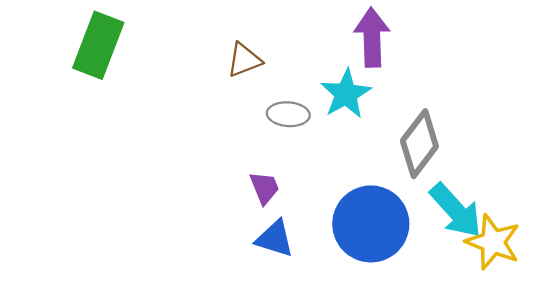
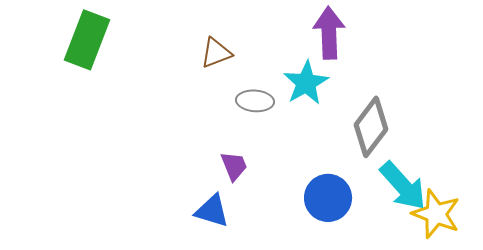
blue circle: (371, 224) -> (328, 198), size x0.7
blue triangle: (275, 239) -> (212, 211), moved

